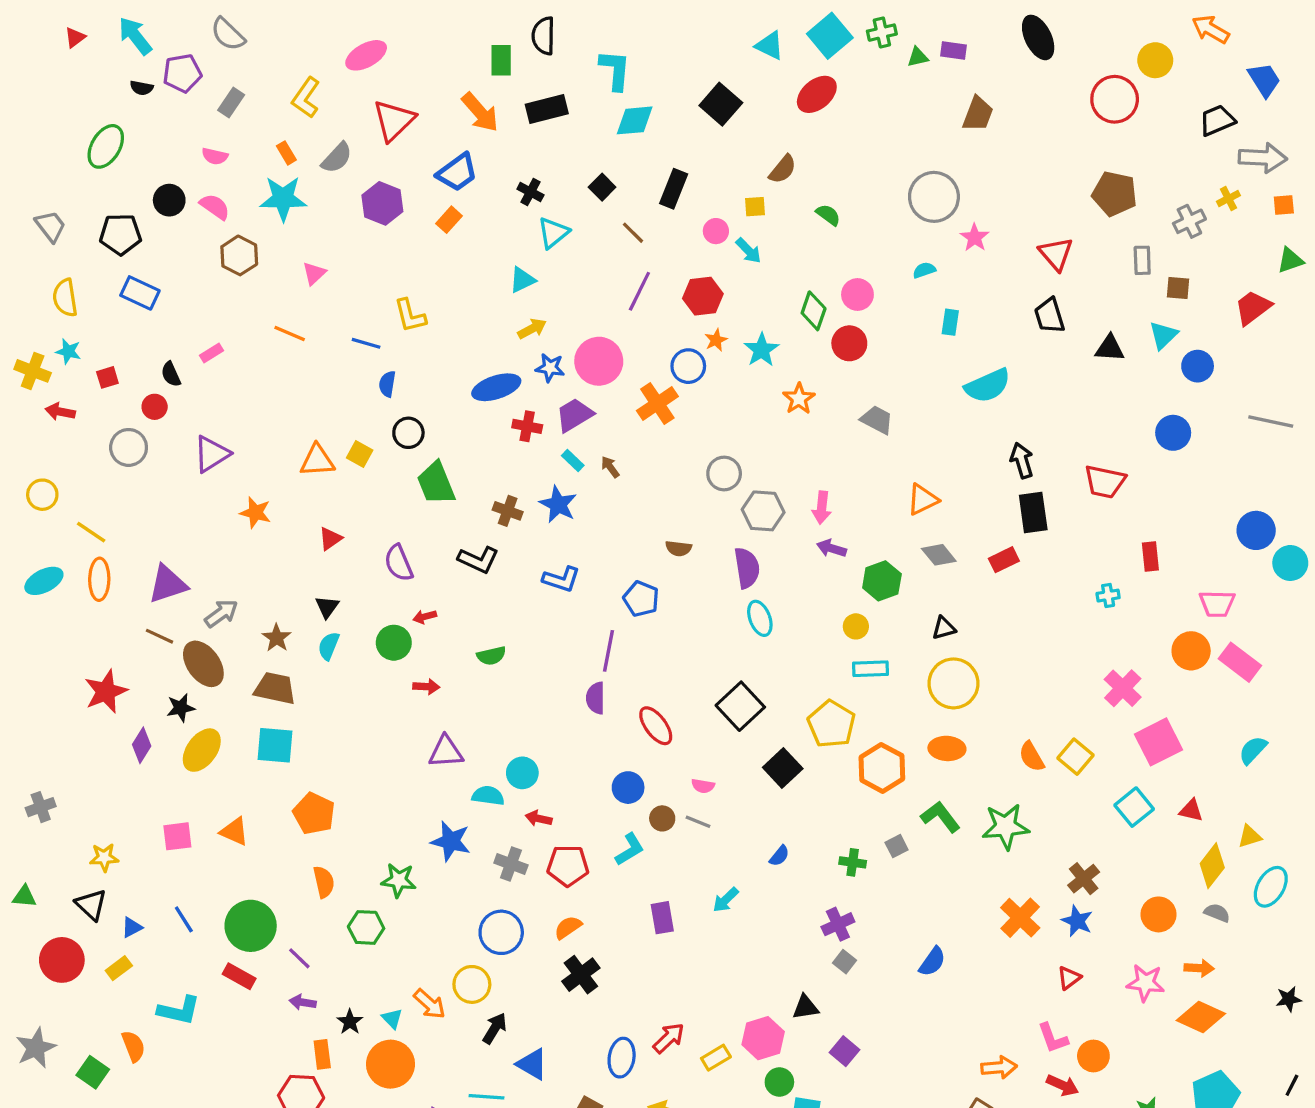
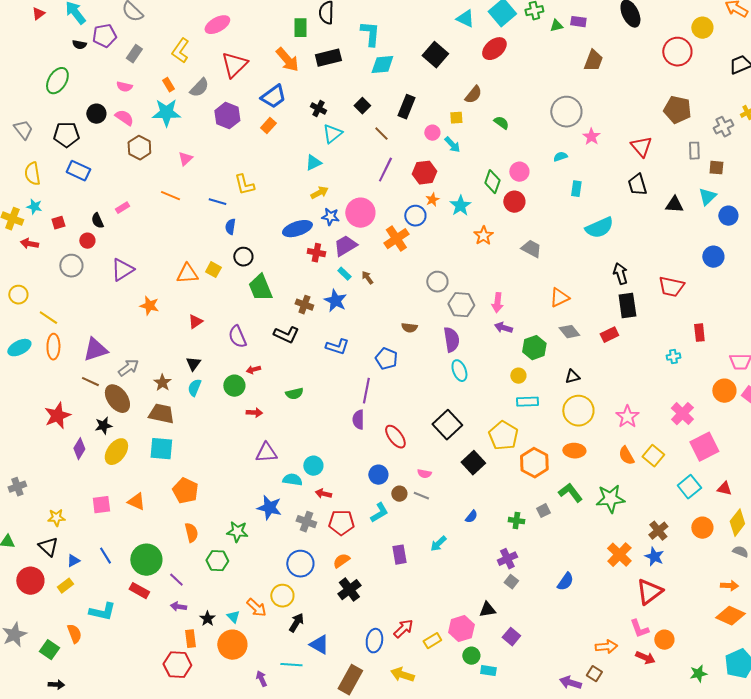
orange circle: (1159, 914) -> (702, 528), moved
red triangle: (1069, 978) -> (649, 592), size x1.8
pink star: (1145, 983) -> (627, 417), moved, turned 30

